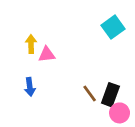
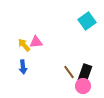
yellow arrow: (31, 44) -> (24, 45), moved, turned -40
pink circle: (120, 113) -> (83, 86), moved

